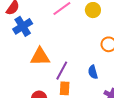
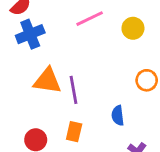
purple line: (62, 71) -> (74, 90), moved, turned -48

